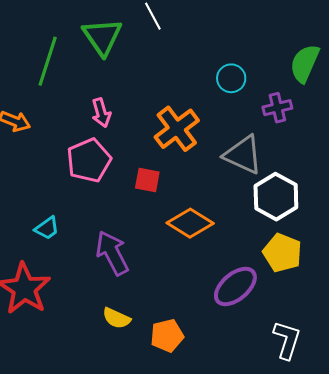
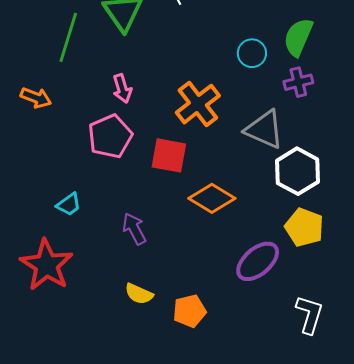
green semicircle: (305, 63) -> (298, 37), moved
red square: (147, 180) -> (169, 155), size x1.4
purple arrow: (112, 253) -> (134, 229), size x0.7

